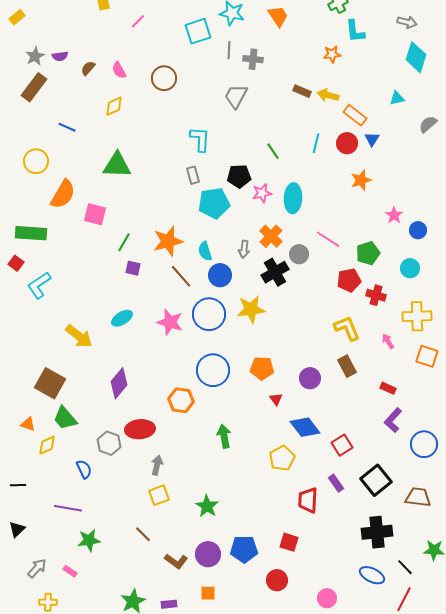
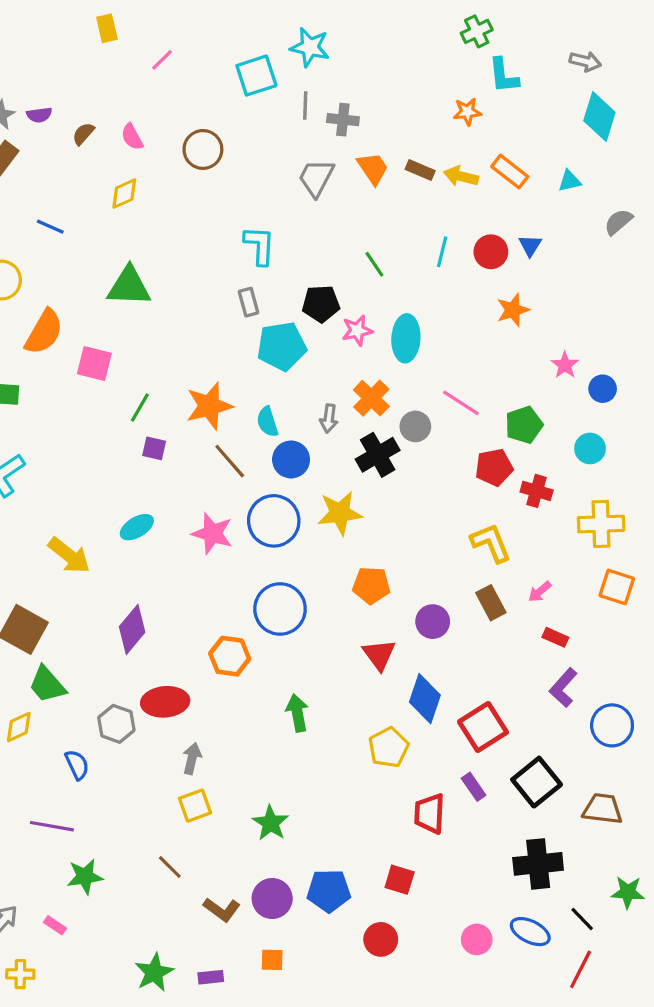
orange trapezoid: (278, 16) -> (373, 168), moved
orange rectangle: (355, 115) -> (510, 172), moved
pink arrow: (388, 341) -> (540, 592), moved, turned -98
orange pentagon: (262, 368) -> (371, 585), moved
red triangle: (276, 399) -> (379, 655), size x1.6
blue diamond: (305, 427) -> (425, 699), turned 56
red square: (342, 445) -> (483, 727), size x1.4
pink circle: (327, 598) -> (477, 939), moved

